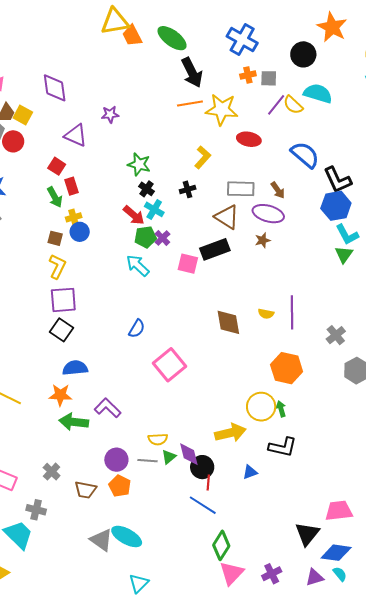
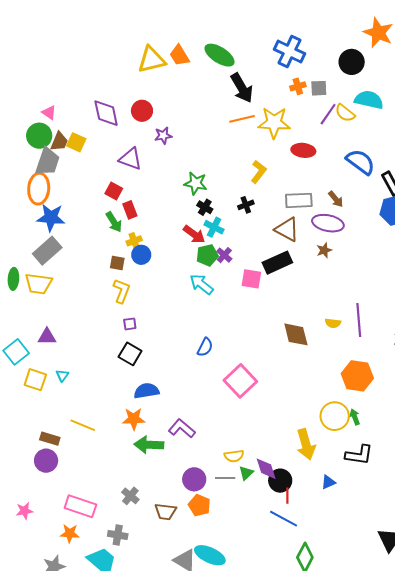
yellow triangle: (115, 22) -> (152, 60), moved
red circle: (13, 141) -> (142, 111), moved
purple square: (63, 300) -> (130, 324), size x0.5
yellow arrow: (230, 433) -> (306, 444), turned 92

